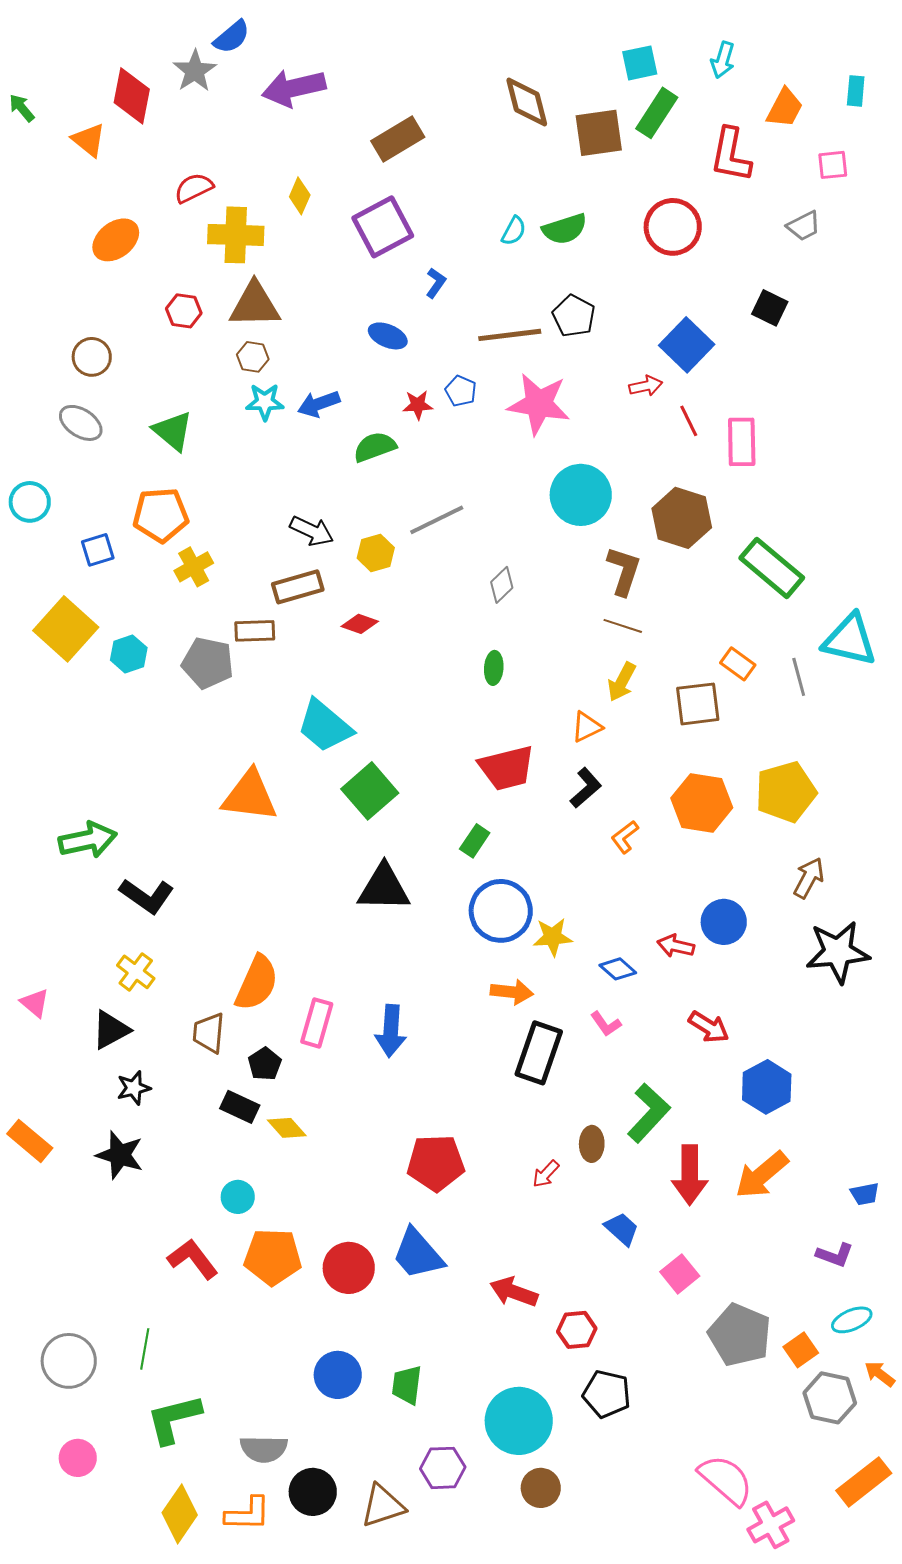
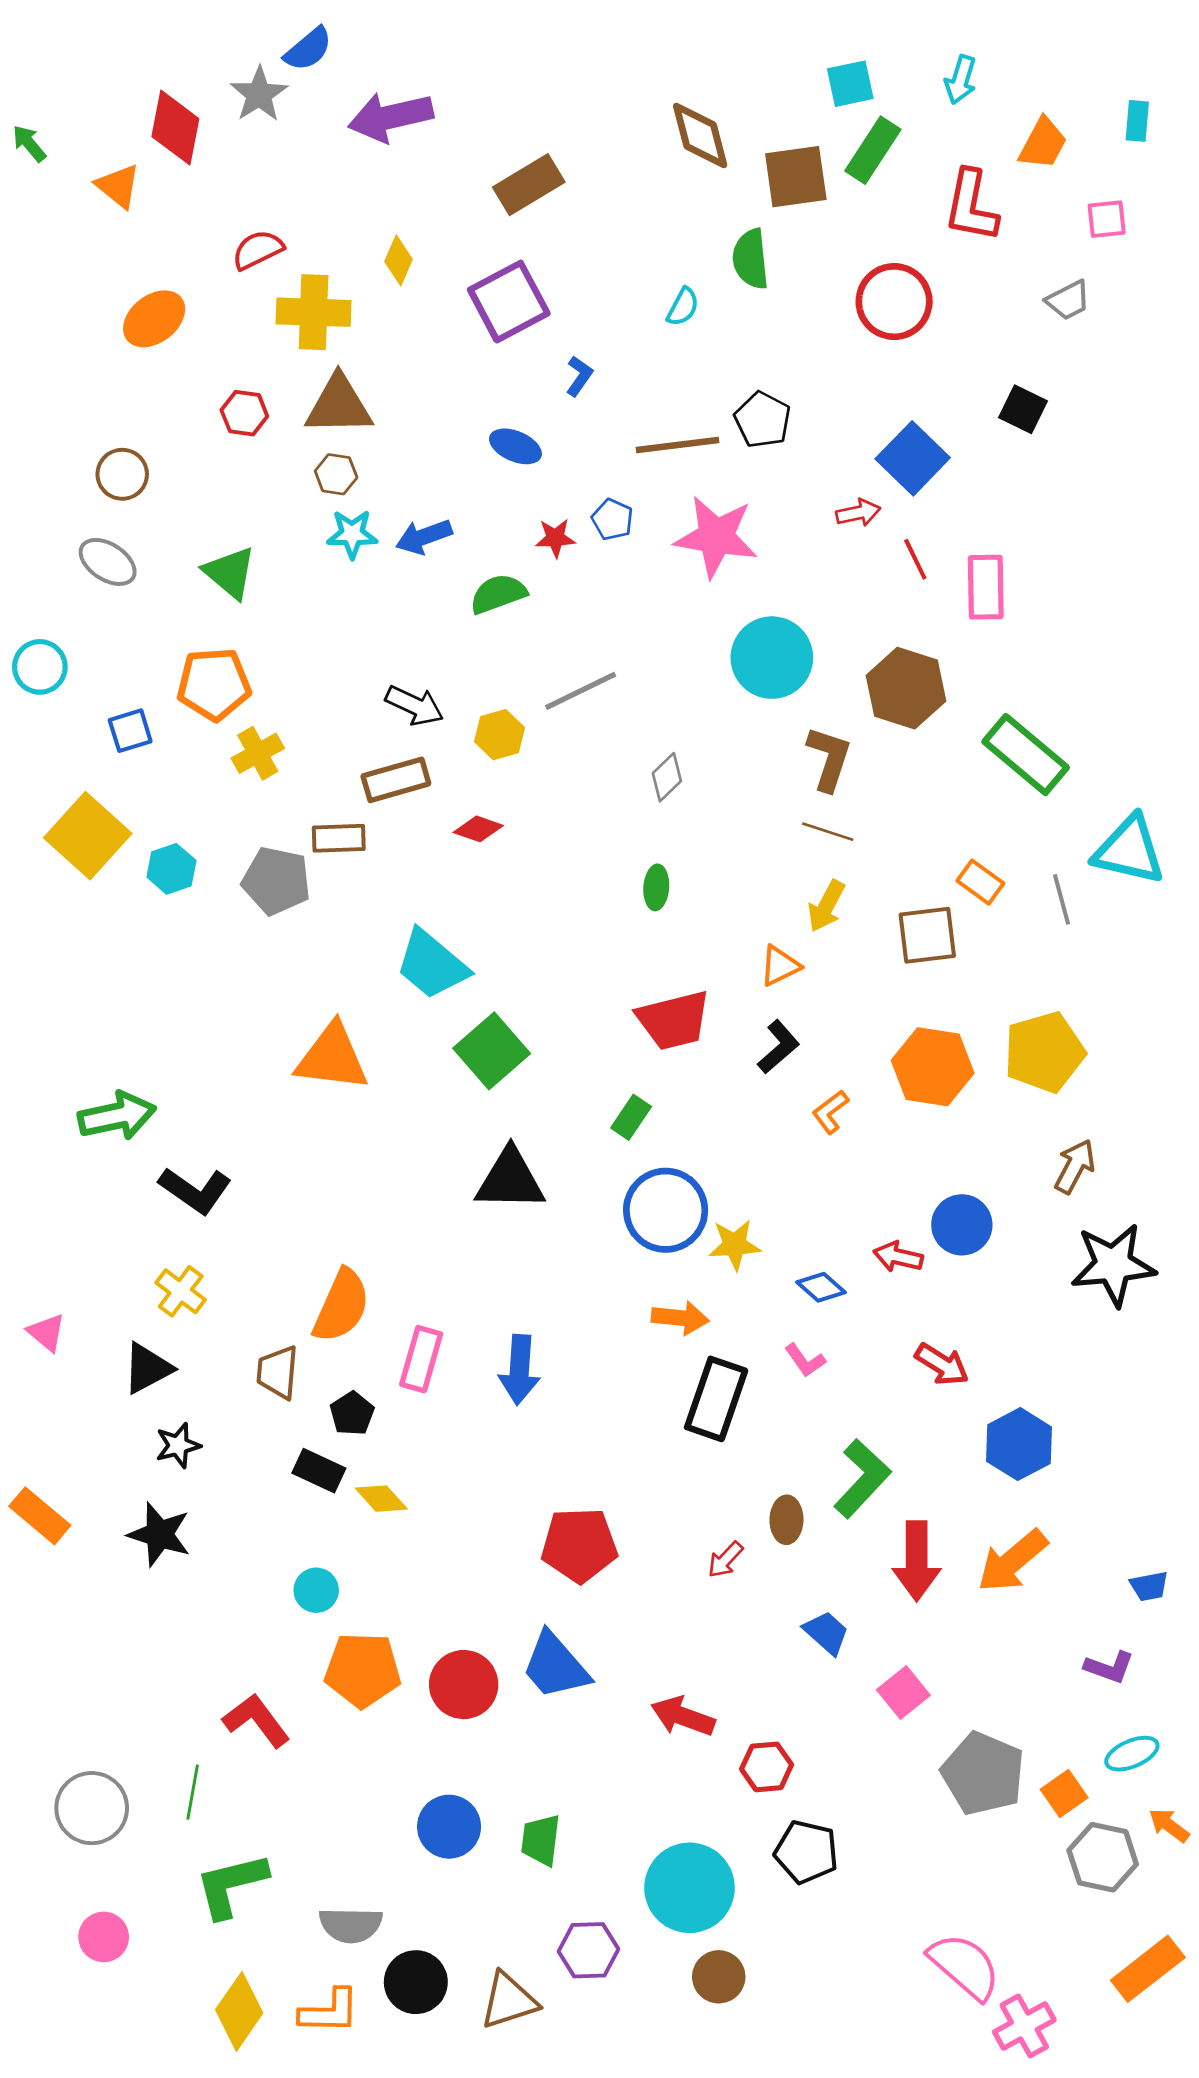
green semicircle: (565, 229) -> (751, 259), moved, turned 102
red L-shape: (193, 1259) -> (256, 1720), moved

